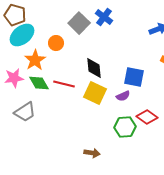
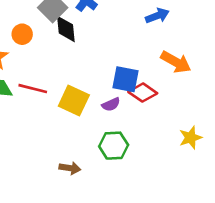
black diamond: (94, 68) -> (66, 29), moved
red diamond: (147, 117) -> (143, 93), moved
brown arrow: (92, 153) -> (70, 168), moved

